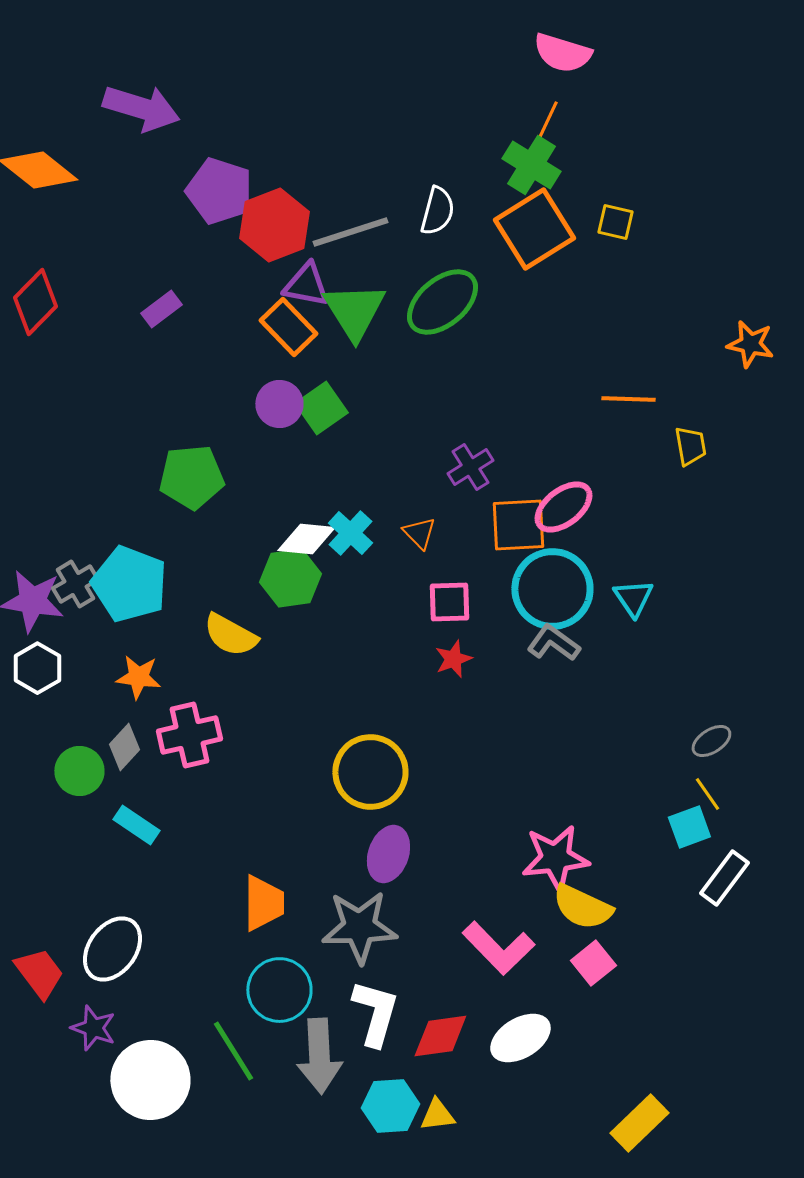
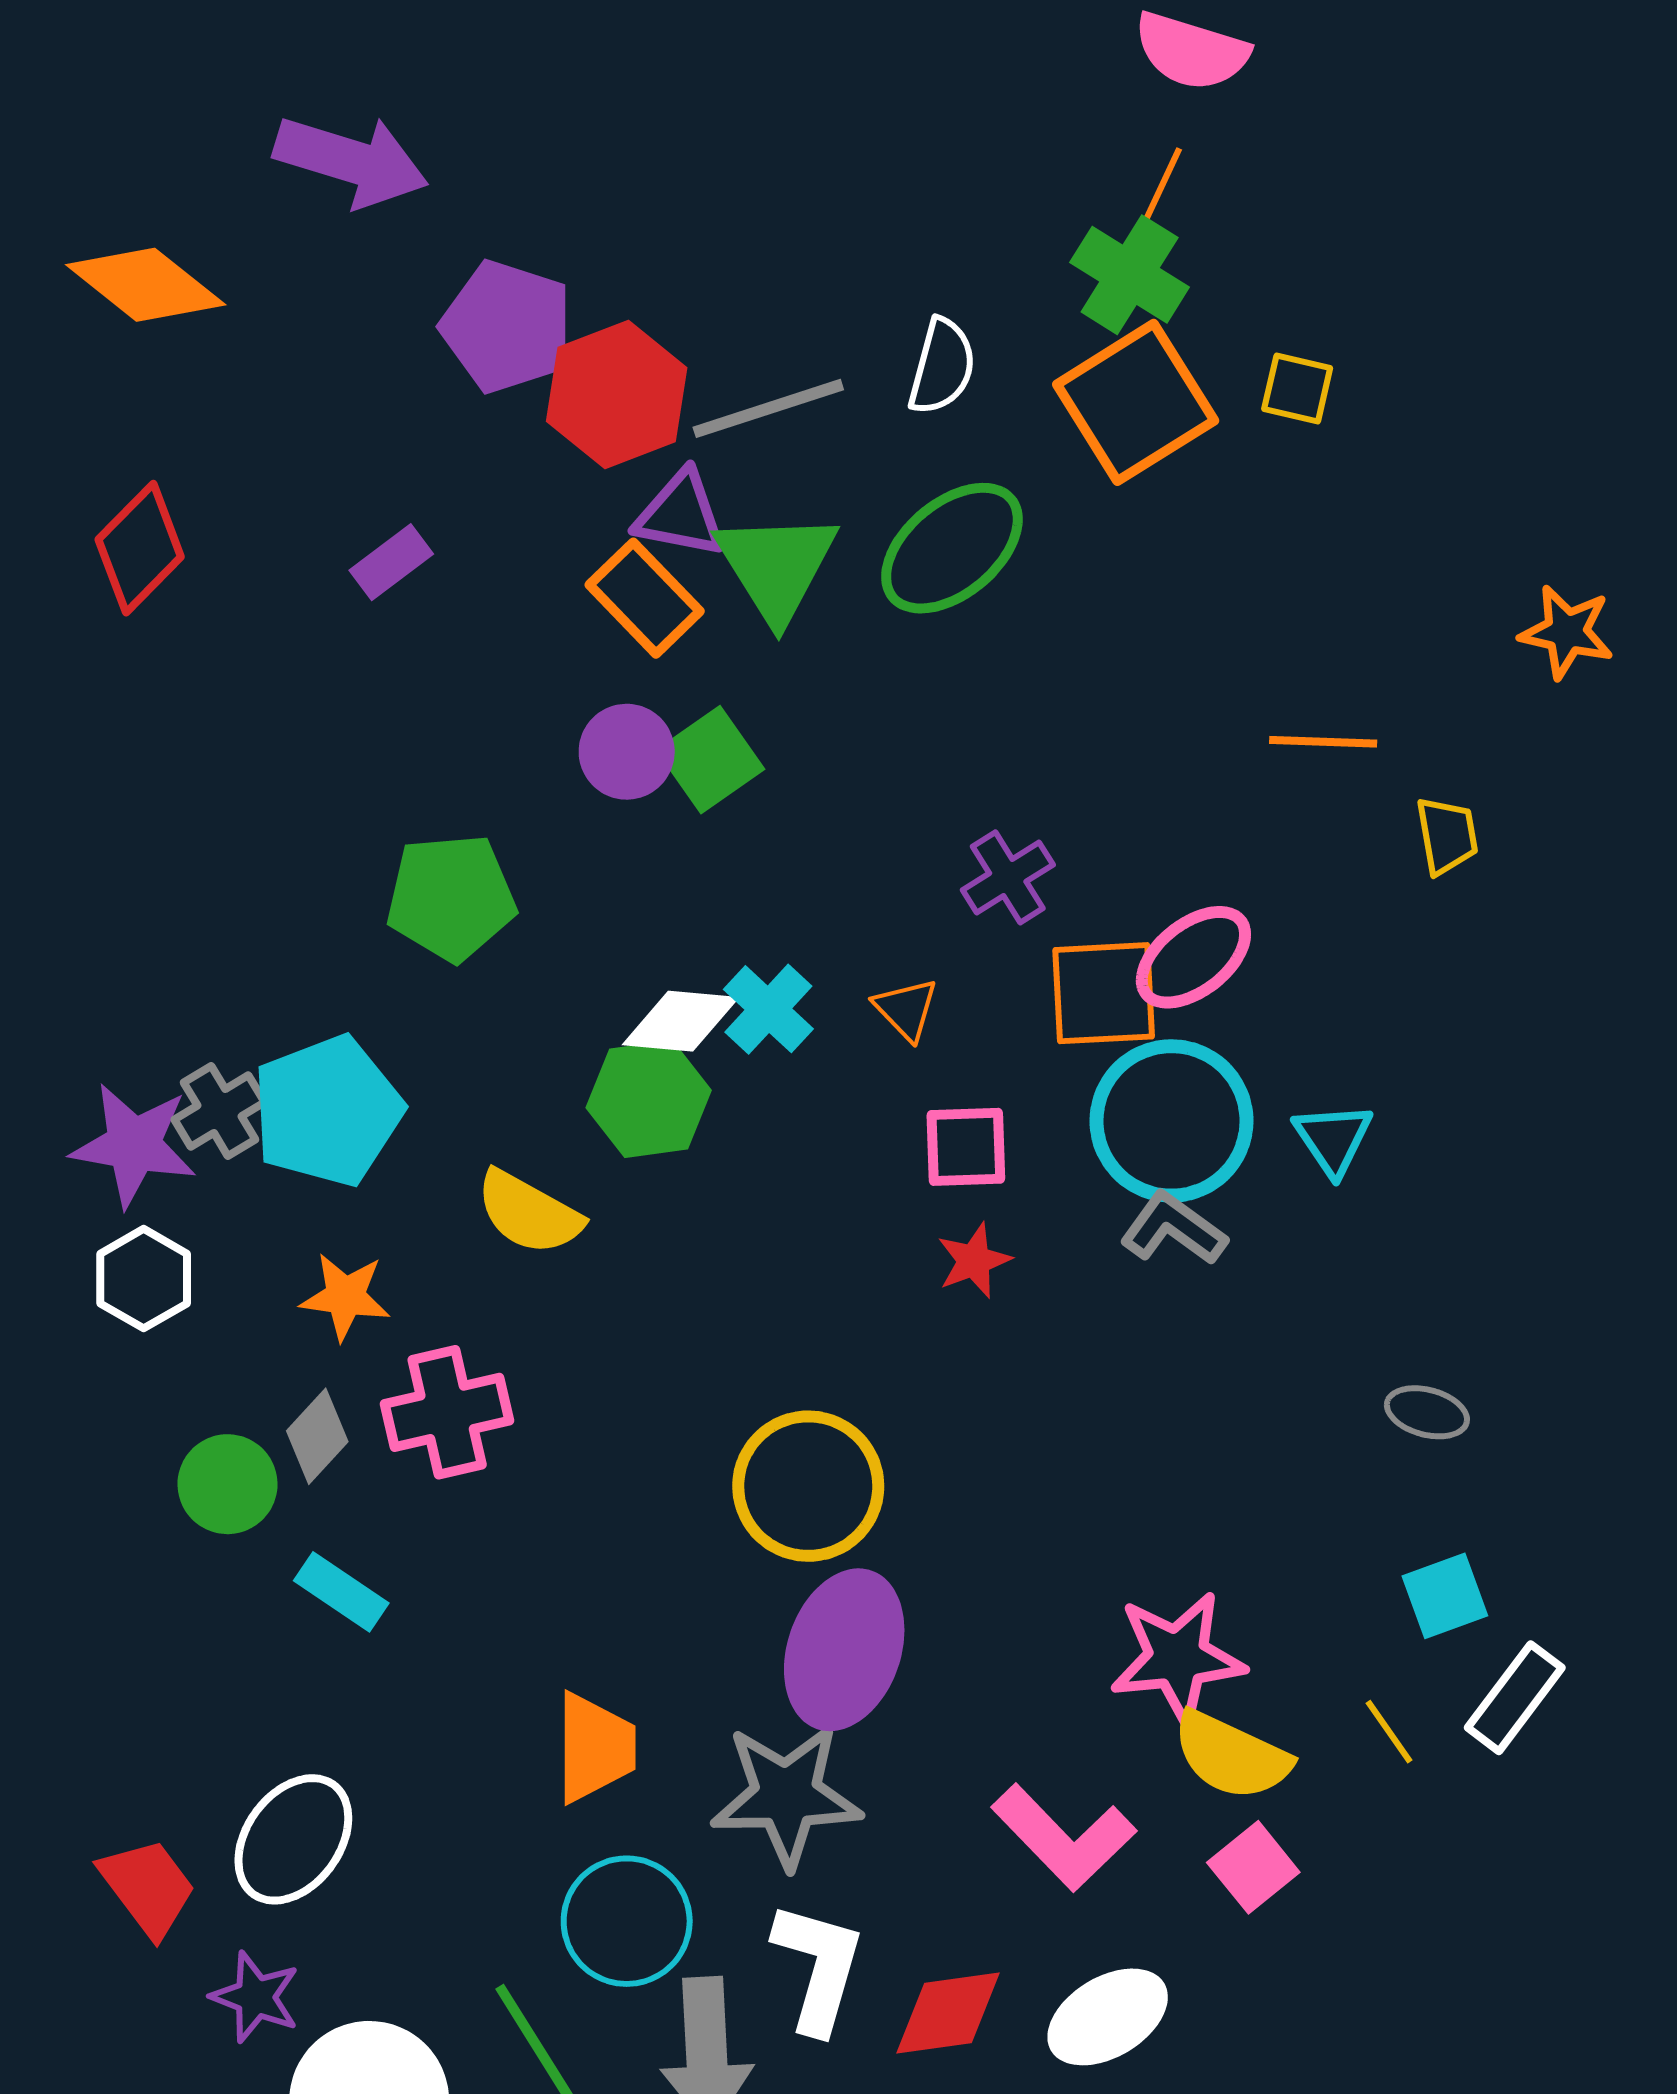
cyan pentagon: (129, 584) -> (327, 1111), turned 30
gray ellipse: (711, 741) -> (1427, 1412), moved, turned 48
yellow line: (707, 794) -> (1389, 1732), moved
purple ellipse: (388, 854) -> (844, 1650), size x1.4

